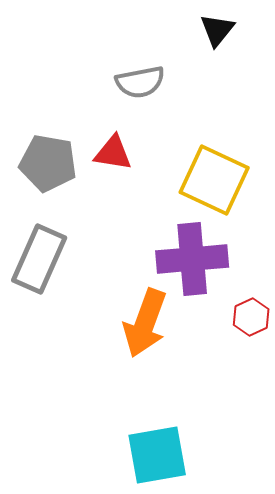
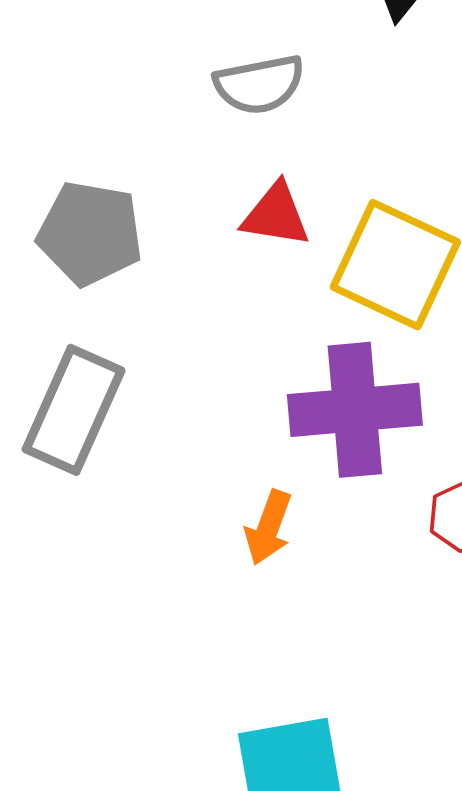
red triangle: (113, 153) -> (276, 215), moved
orange arrow: (145, 323) -> (268, 528), size x0.6

